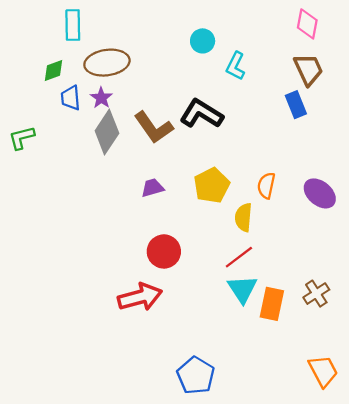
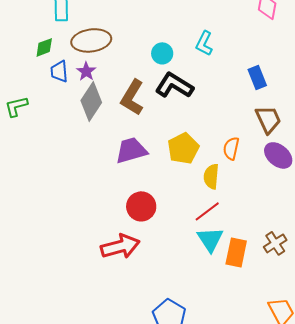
cyan circle: (203, 41) -> (162, 53), moved
brown trapezoid: (308, 69) -> (268, 119), moved
brown L-shape: (154, 127) -> (132, 97), turned 66
purple trapezoid: (152, 188) -> (131, 150), size x1.6

